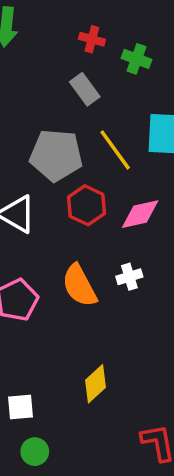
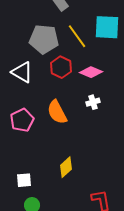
pink diamond: (140, 214) -> (91, 72), turned 35
white cross: (129, 277) -> (93, 102), moved

